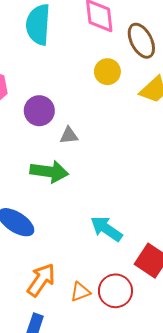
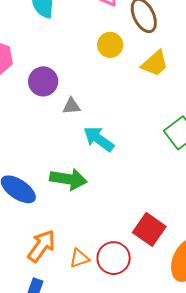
green arrow: (49, 172) -> (68, 179), moved
cyan arrow: (106, 229) -> (99, 139), moved

